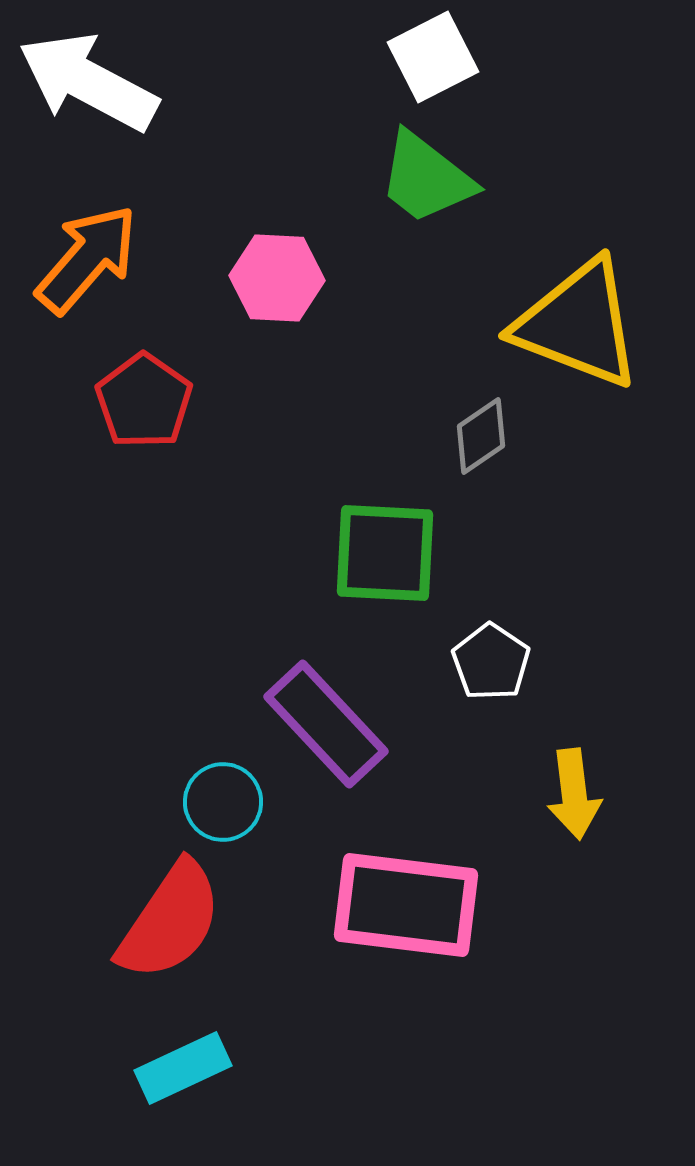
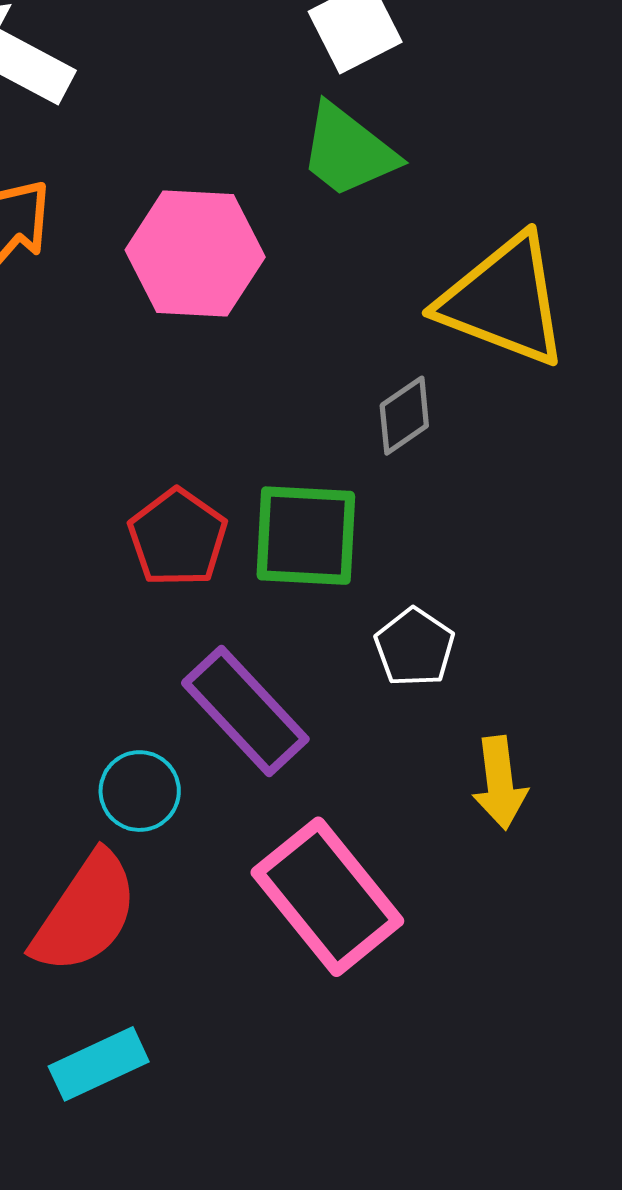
pink hexagon: (277, 278) -> (195, 253), size x1.4
red pentagon: (144, 401) -> (178, 538), moved
pink rectangle: (406, 905) -> (327, 897), turned 44

